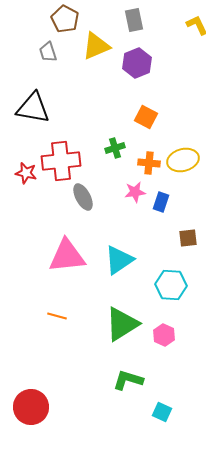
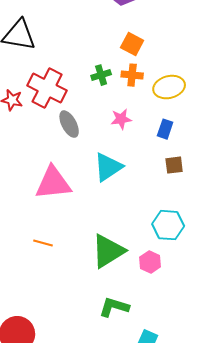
red cross: (61, 161) -> (47, 88), turned 33
orange cross: (149, 163) -> (132, 75), moved
blue rectangle: (161, 202) -> (165, 129), moved
cyan triangle: (119, 260) -> (108, 167), moved
cyan hexagon: (171, 285) -> (168, 225), moved

